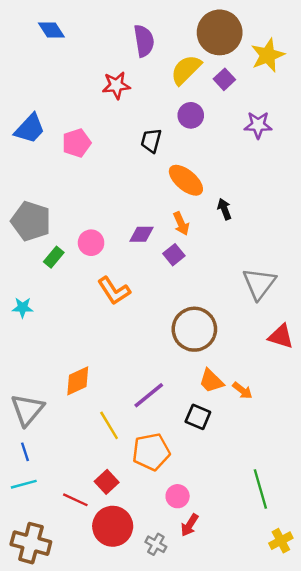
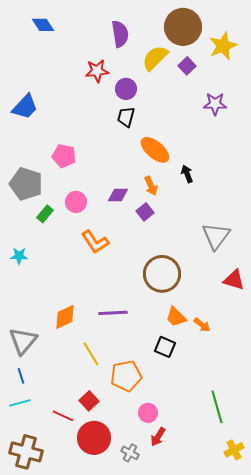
purple circle: (191, 115) -> (126, 89), moved
pink pentagon: (77, 143) -> (64, 156), moved, turned 30
purple line: (149, 395) -> (113, 313), moved, turned 36

